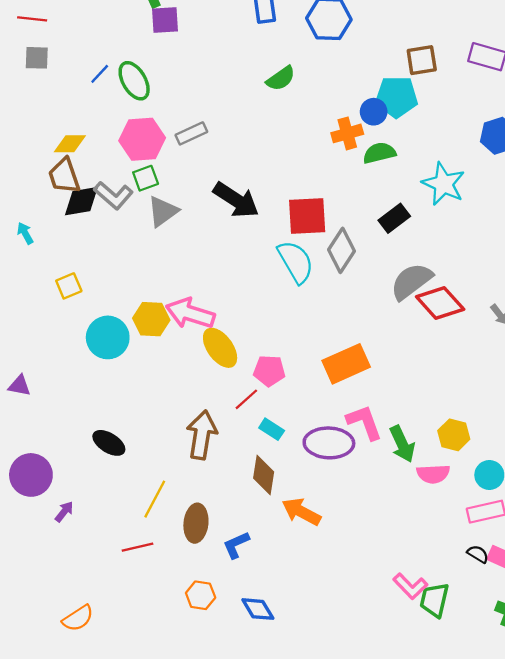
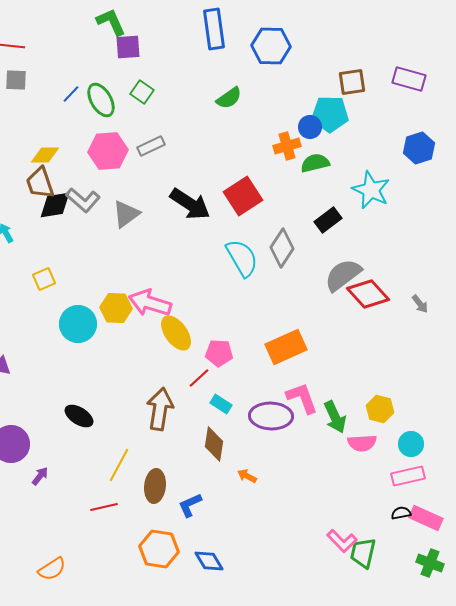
green square: (146, 178) -> (142, 92), moved, turned -35
red square: (307, 216) -> (243, 196), moved, turned -30
orange arrow: (301, 512) -> (247, 476), size x0.6
black semicircle: (478, 554) -> (401, 513), turned -42
orange hexagon: (201, 595) -> (159, 549), size x1.5

